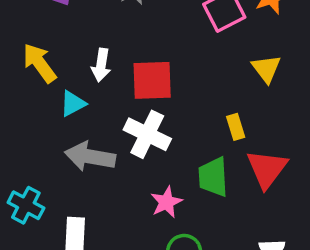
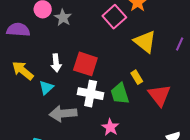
yellow triangle: (266, 69) -> (145, 42), size x1.4
red square: (152, 80) -> (85, 64), turned 35
green trapezoid: (213, 177) -> (120, 94), moved

